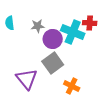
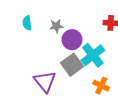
cyan cross: (73, 32) -> (93, 55), moved, turned 30
orange cross: (72, 86) -> (101, 86), moved

